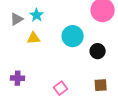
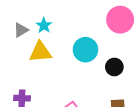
yellow triangle: (34, 38) -> (40, 52), size x1.5

